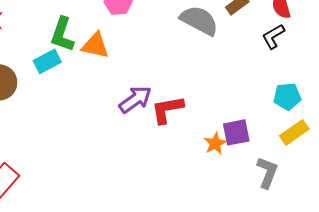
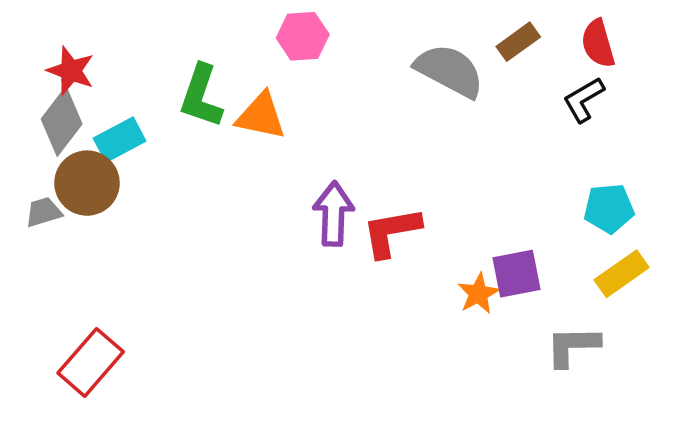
cyan rectangle: (47, 61) -> (120, 140), moved
purple arrow: (135, 99) -> (333, 214), turned -52
gray L-shape: (267, 172) -> (573, 346), turned -112

